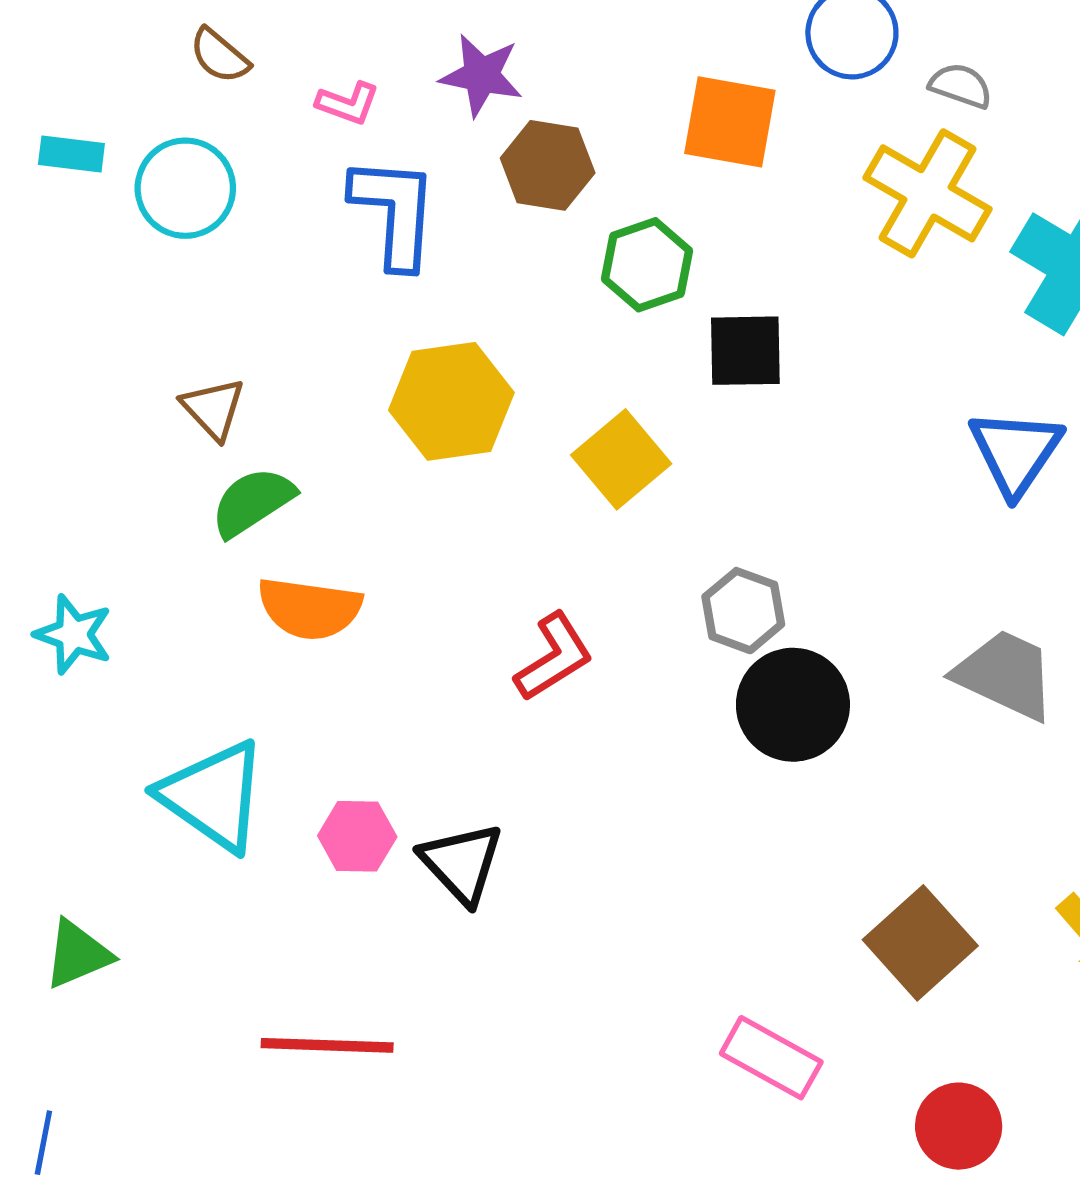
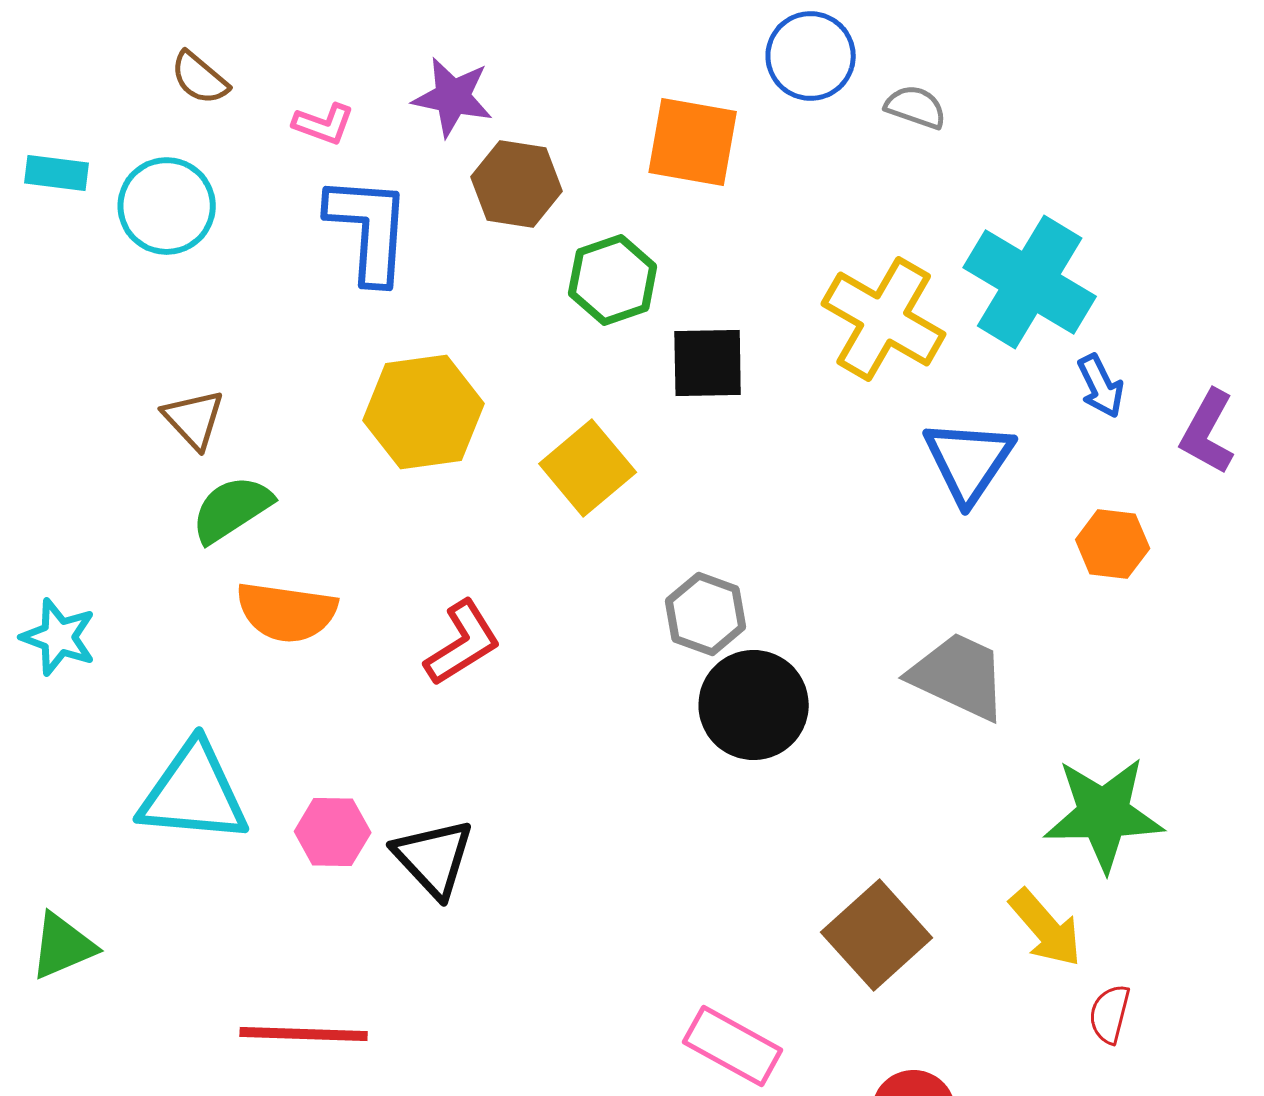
yellow cross: (928, 193) -> (884, 319), moved
red L-shape: (554, 657) -> (463, 643), moved
cyan triangle: (213, 796) -> (194, 793), turned -30

